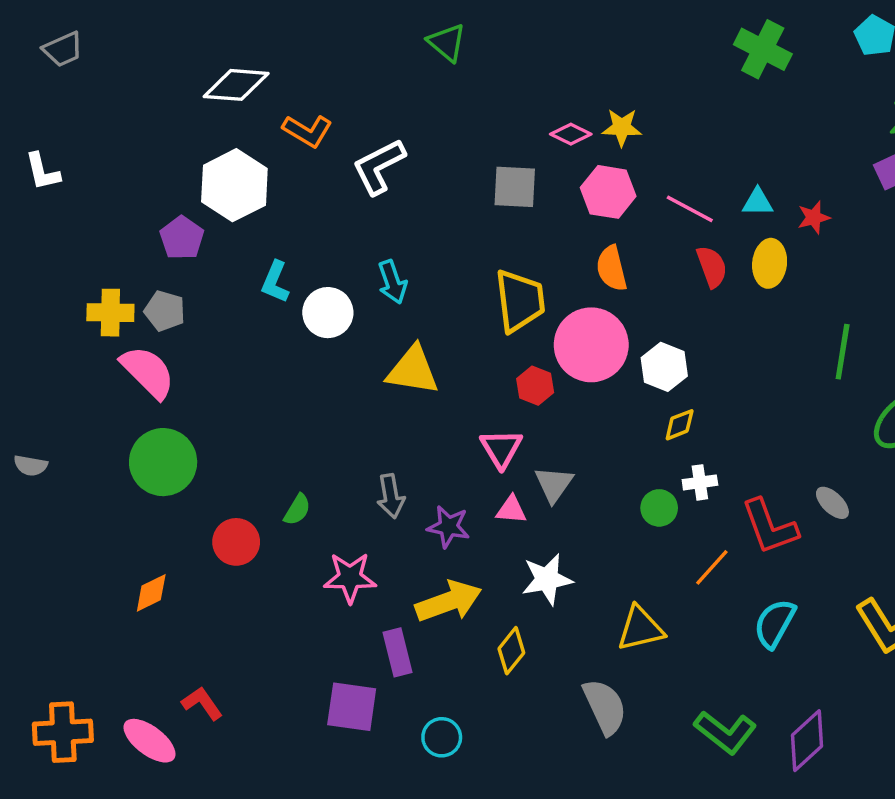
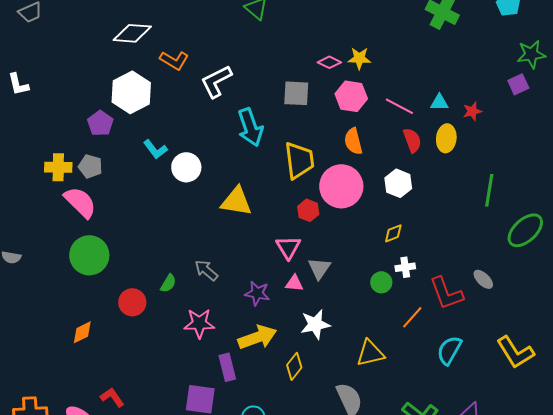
cyan L-shape: (275, 282) -> (155, 149), turned -60
cyan arrow: (392, 282) -> (250, 127), moved, size x1.5
white hexagon: (664, 367) -> (398, 183), moved
gray arrow: (391, 496) -> (206, 270), moved, turned 140

